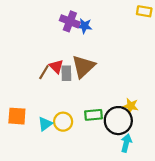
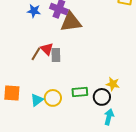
blue star: (84, 26) -> (34, 11), moved
brown triangle: (83, 66) -> (71, 22), moved, turned 35
black circle: (118, 121) -> (102, 97), size x0.7

